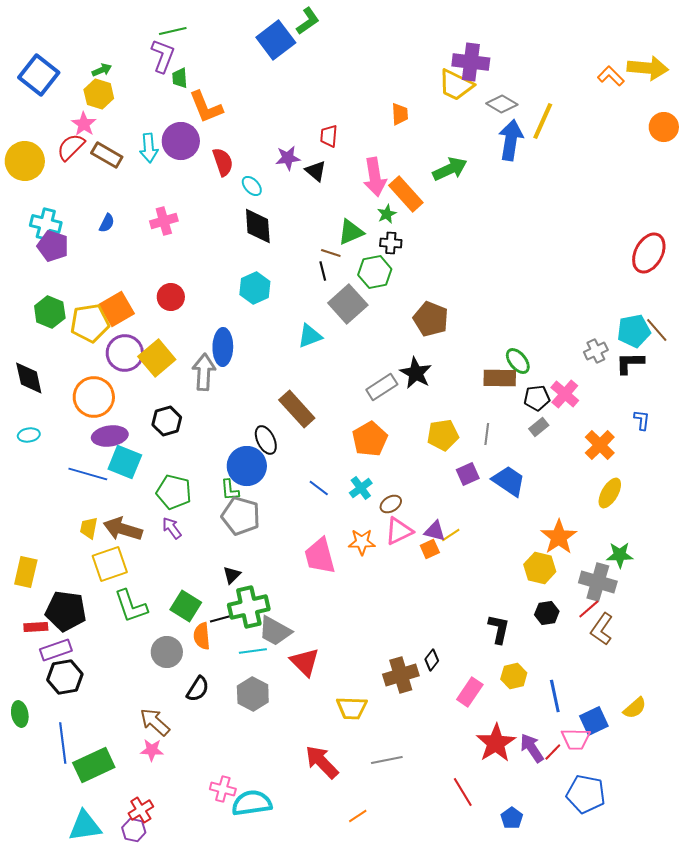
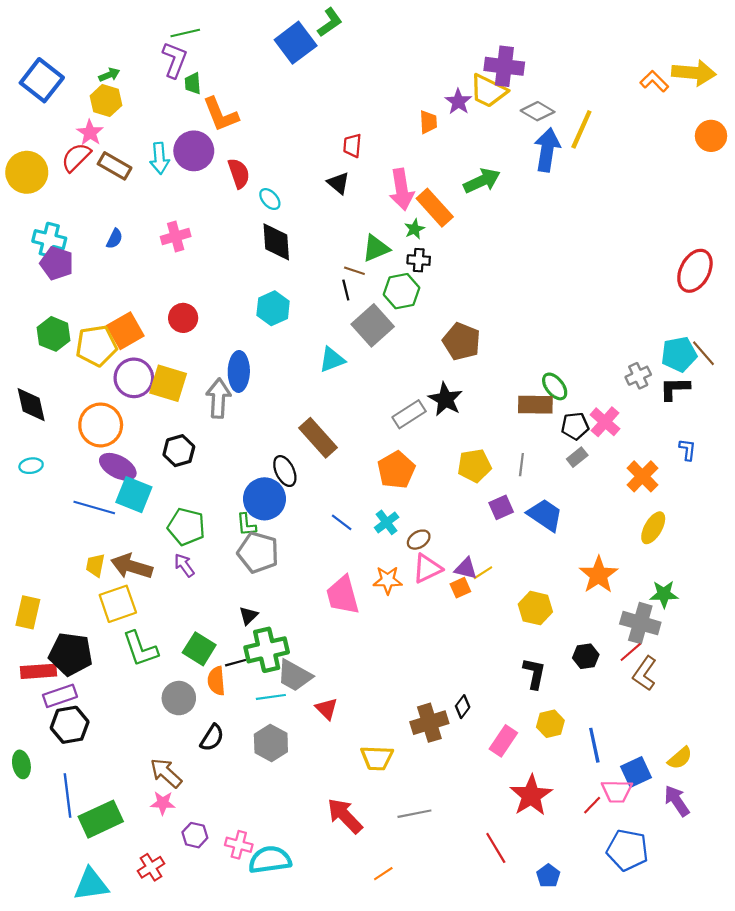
purple star: (288, 158) -> (458, 102), moved, turned -30
yellow square: (157, 358) -> (168, 383), turned -33
purple ellipse: (110, 436) -> (118, 467), turned 36
yellow hexagon: (540, 568) -> (535, 608), moved
red rectangle: (36, 627) -> (39, 671), size x1.4
red triangle: (305, 662) -> (327, 709), size x0.7
purple arrow: (532, 748) -> (677, 801), moved
purple hexagon: (134, 830) -> (195, 835), moved

